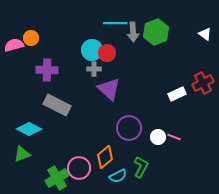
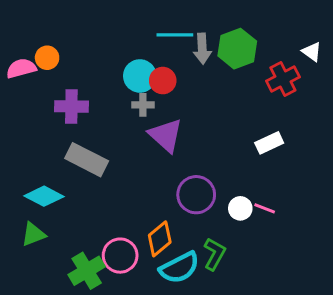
red cross: (203, 83) -> (283, 79), moved
cyan semicircle: (118, 176) -> (179, 268), size x1.5

